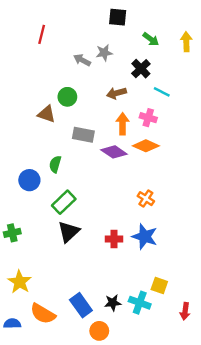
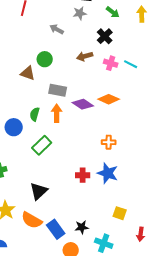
gray star: (104, 53) -> (80, 13), moved
cyan line: (162, 92) -> (131, 64), moved
pink cross: (148, 118) -> (111, 63), moved
orange arrow: (123, 124) -> (57, 113), moved
orange cross: (146, 199) -> (109, 142), turned -32
black triangle: (69, 232) -> (39, 191), moved
cyan cross: (140, 303) -> (104, 243), moved
orange semicircle: (43, 314) -> (32, 220), moved

